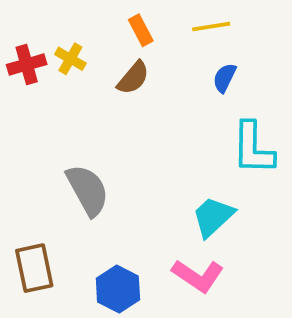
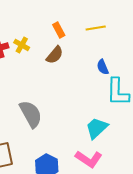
blue semicircle: (225, 78) -> (103, 67), moved, turned -49

